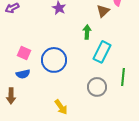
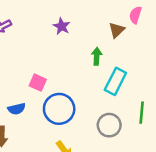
pink square: (24, 53) -> (38, 83), moved
blue circle: (54, 60) -> (59, 109), moved

